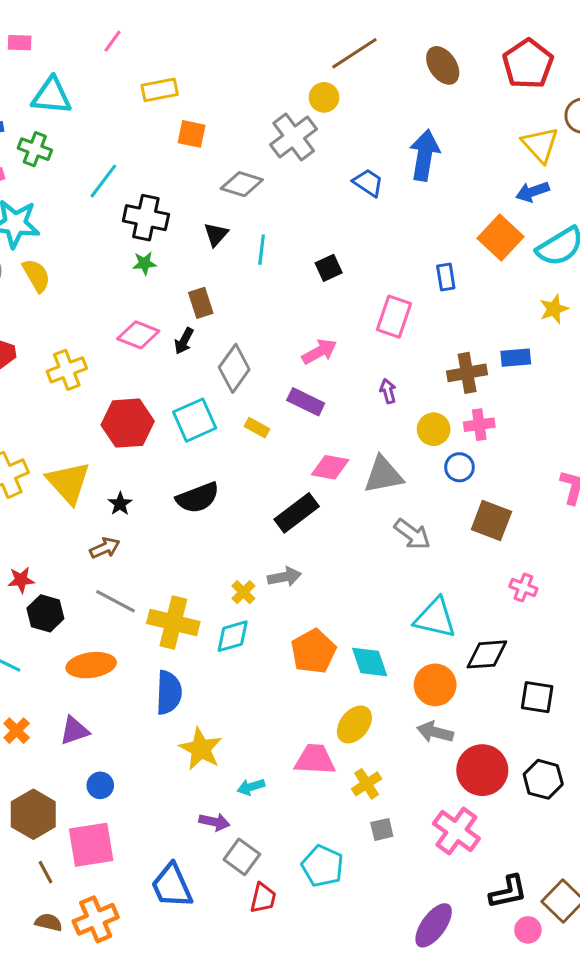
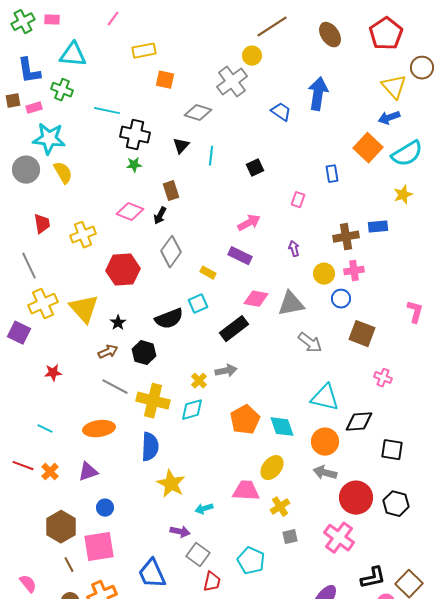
cyan line: (103, 181) -> (107, 111), turned 65
pink rectangle: (394, 317) -> (298, 200), size x0.6
gray diamond: (234, 368) -> (171, 252), moved
cyan square: (195, 420) -> (198, 304), moved, size x0.7
black hexagon: (45, 613) -> (144, 353), moved

